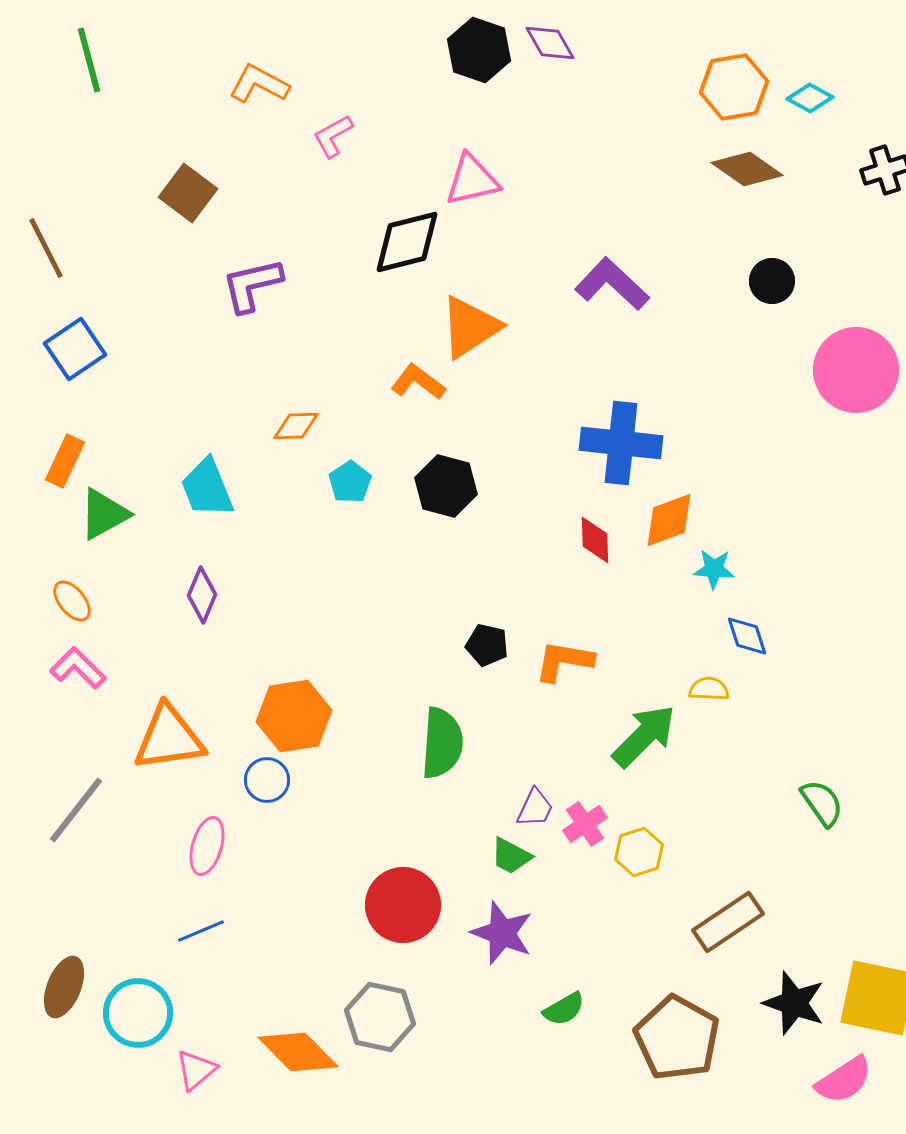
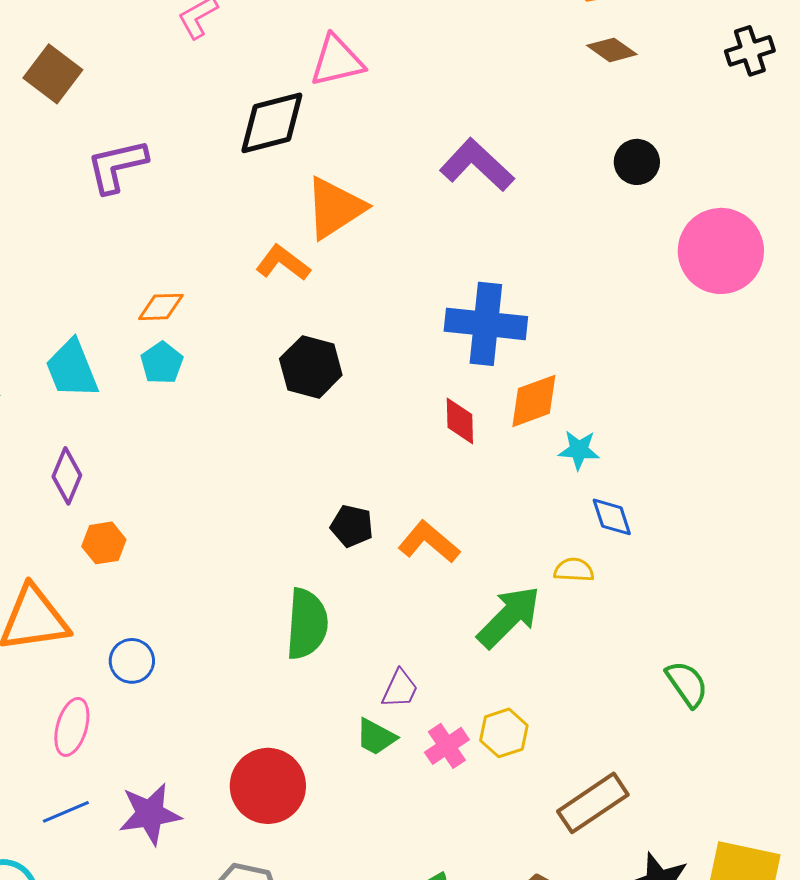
brown diamond: (747, 169) -> (612, 50), size x0.7
cyan pentagon: (350, 482) -> (162, 363), moved
orange L-shape: (564, 661) -> (429, 542), turned 30
orange hexagon: (294, 716) -> (104, 543), moved, size x0.6
pink cross: (585, 824) -> (447, 746), moved
purple star: (502, 933) -> (150, 814), moved, turned -30

